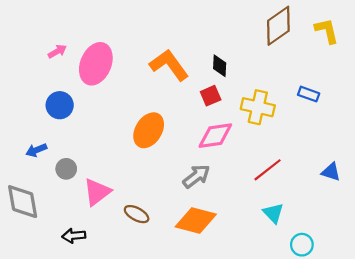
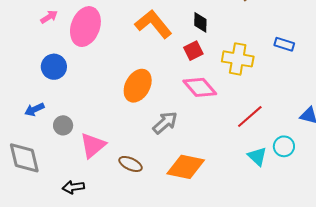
pink diamond: (215, 136) -> (200, 87), turned 60
gray arrow: (196, 176) -> (165, 123), moved
cyan circle: (302, 245) -> (284, 146), moved

